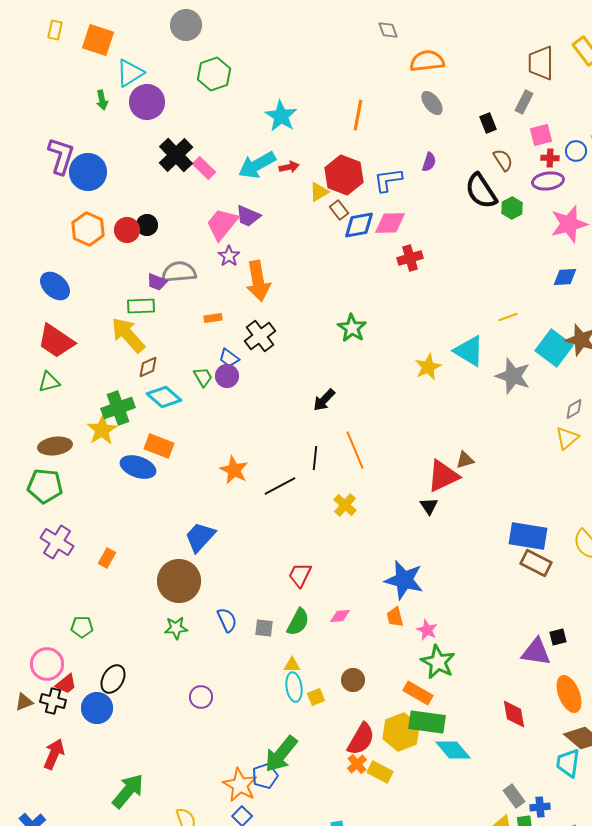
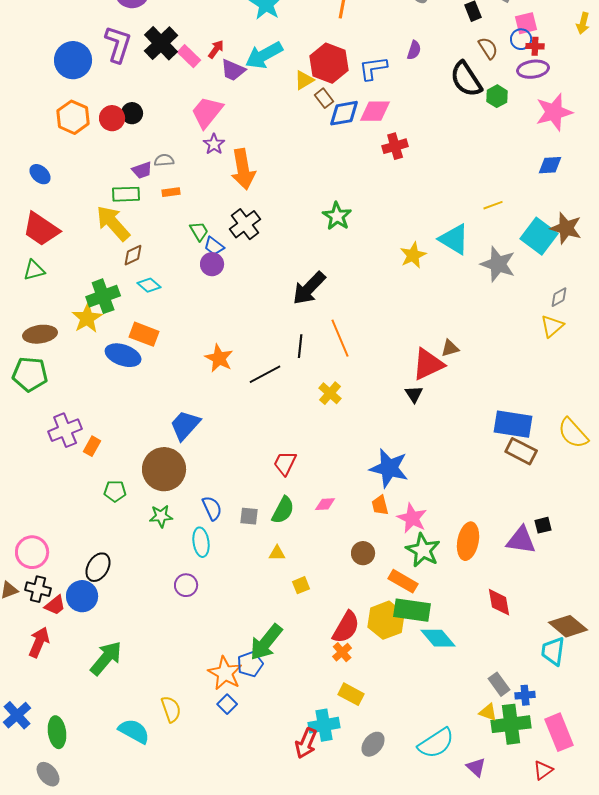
blue circle: (576, 151) -> (521, 39), moved
purple L-shape: (61, 156) -> (118, 44), moved
cyan arrow: (257, 165) -> (264, 55), moved
red arrow: (289, 167) -> (216, 49), moved, turned -42
purple trapezoid: (248, 216) -> (233, 70), moved
gray semicircle: (179, 272) -> (164, 160), size x0.6
purple trapezoid: (157, 282) -> (142, 170), turned -40
blue ellipse: (55, 286) -> (40, 174), size x0.7
orange rectangle: (213, 318) -> (171, 192), moved
green trapezoid: (203, 377) -> (199, 231), moved
cyan diamond: (164, 397) -> (149, 285), size x0.7
black arrow: (324, 400) -> (309, 288), size x1.5
purple cross: (57, 542) -> (65, 430), moved, turned 36
green pentagon: (82, 627) -> (115, 491), moved
pink star: (427, 630) -> (412, 518), size x1.4
brown circle: (353, 680) -> (363, 553), moved
red trapezoid: (66, 684) -> (55, 605), moved
cyan ellipse: (294, 687) -> (201, 542), moved
orange ellipse: (569, 694) -> (468, 541), moved, turned 33
yellow rectangle: (380, 772) -> (351, 694), moved
green arrow: (128, 791) -> (106, 658), moved

